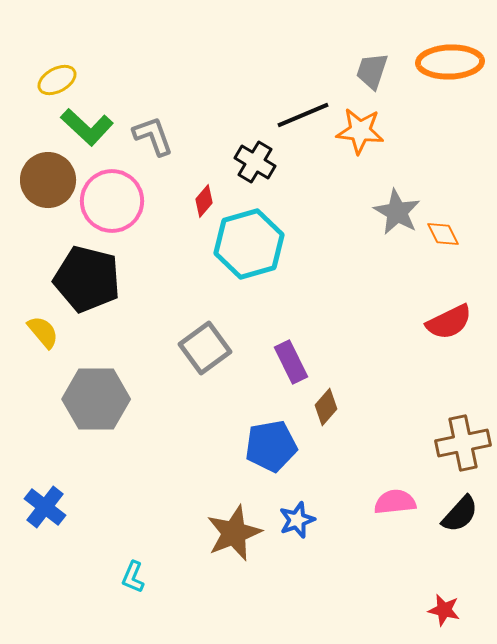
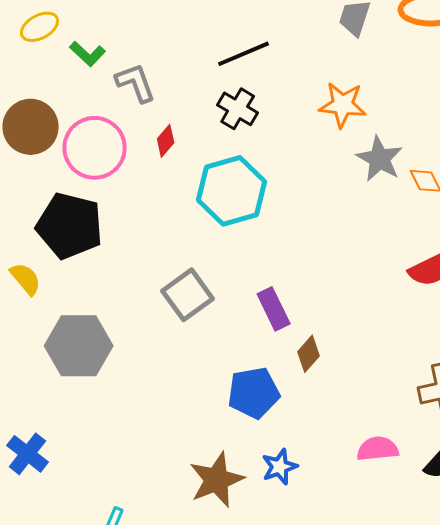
black line: (303, 115) -> (244, 54), moved
green L-shape: (87, 127) -> (88, 54), moved, size x0.7
orange star: (360, 131) -> (343, 105), moved
red diamond: (204, 201) -> (166, 141), moved

